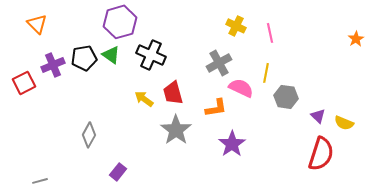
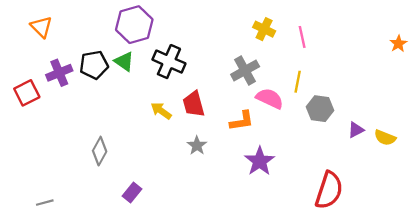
purple triangle: (318, 116) -> (356, 130), turned 49
gray star: (176, 130) -> (197, 145), size x0.6
red semicircle: (321, 154) -> (329, 190), moved

